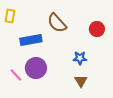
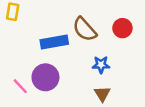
brown semicircle: (57, 23) -> (85, 29), moved
blue rectangle: (31, 40) -> (54, 42), moved

